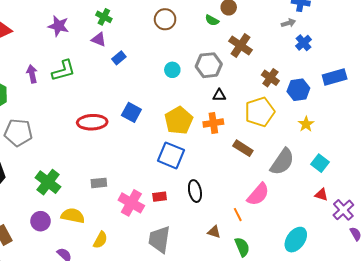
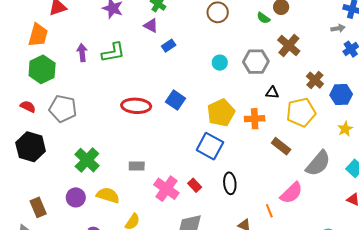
black triangle: (219, 95) -> (272, 93), moved
red rectangle: (160, 197) -> (195, 185), turned 48

